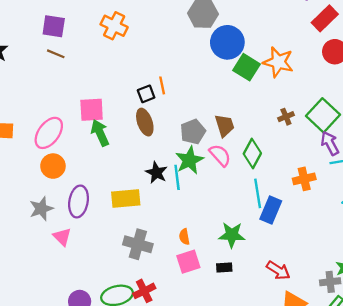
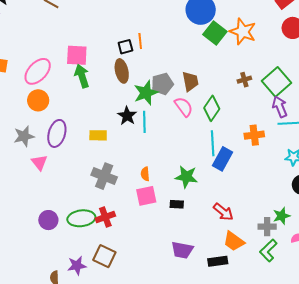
green star: (189, 160) -> (146, 93), moved
yellow rectangle: (126, 198) -> (98, 135), size x0.7

